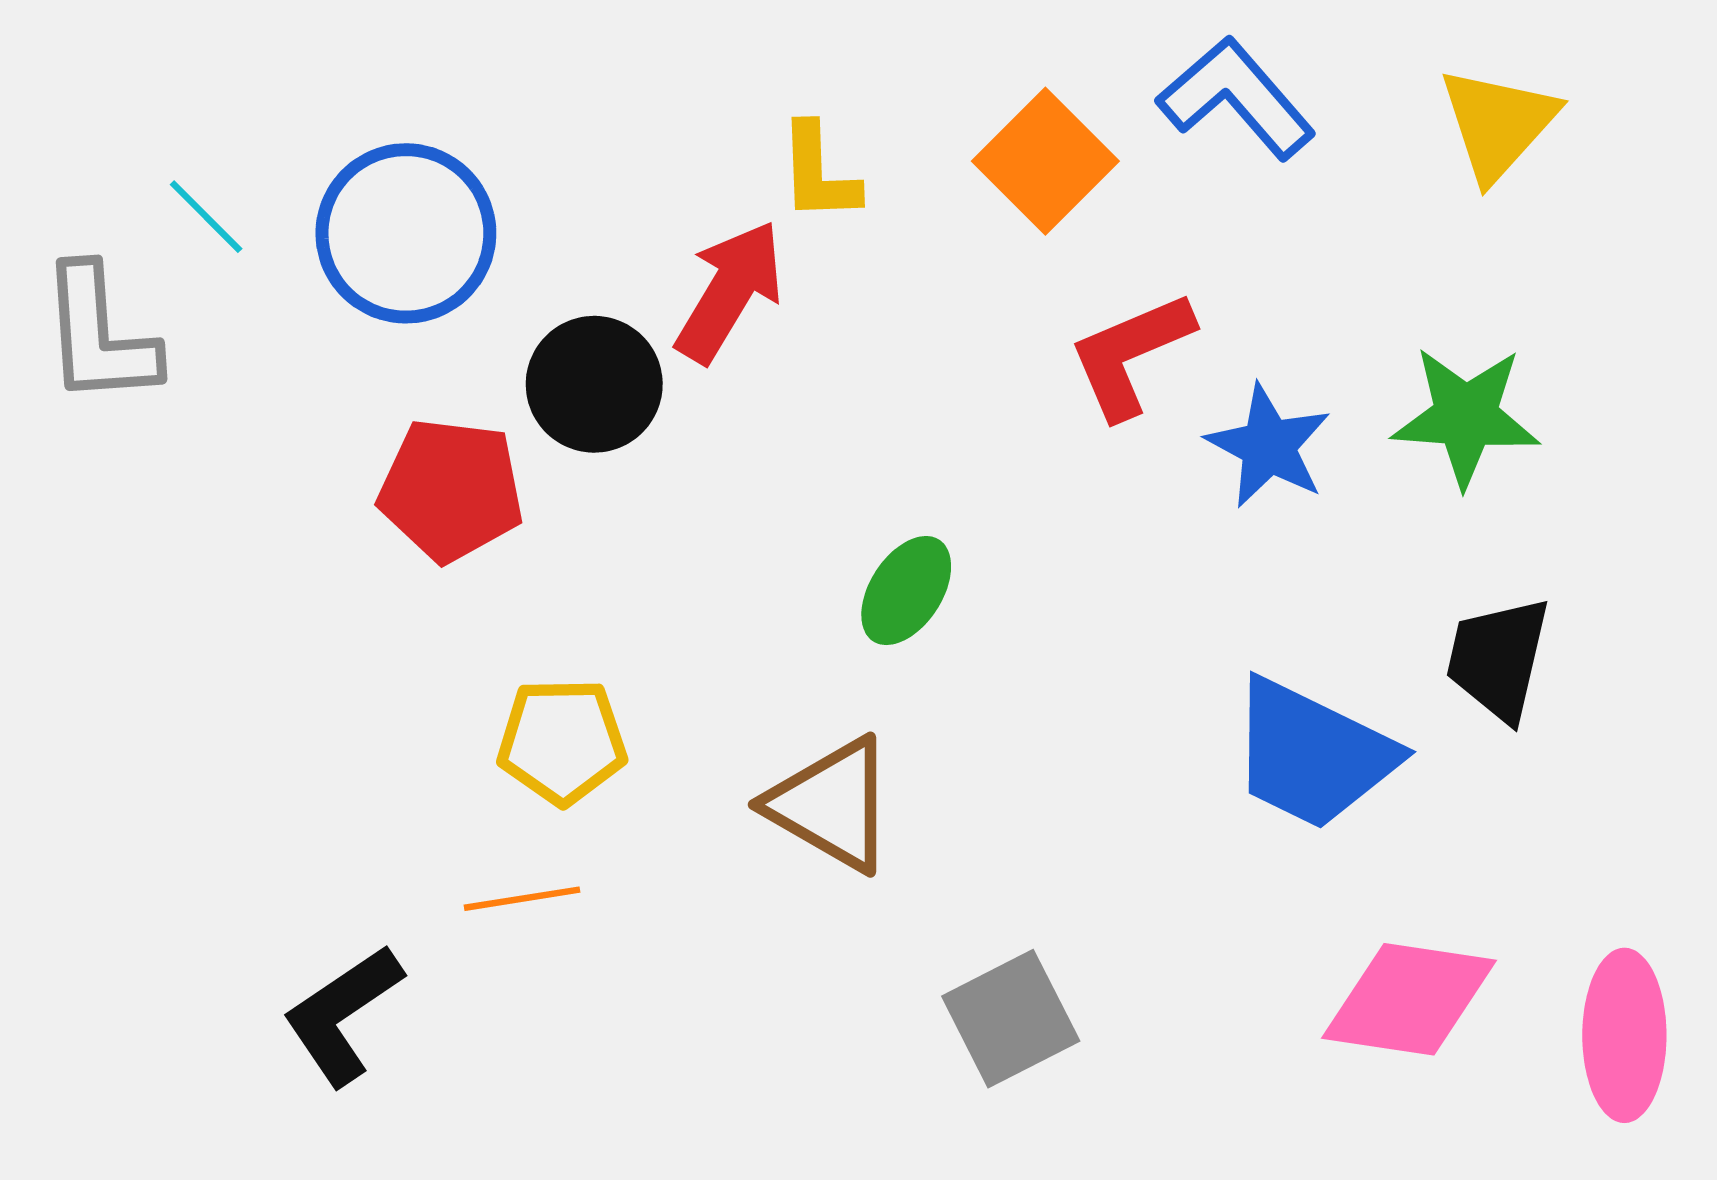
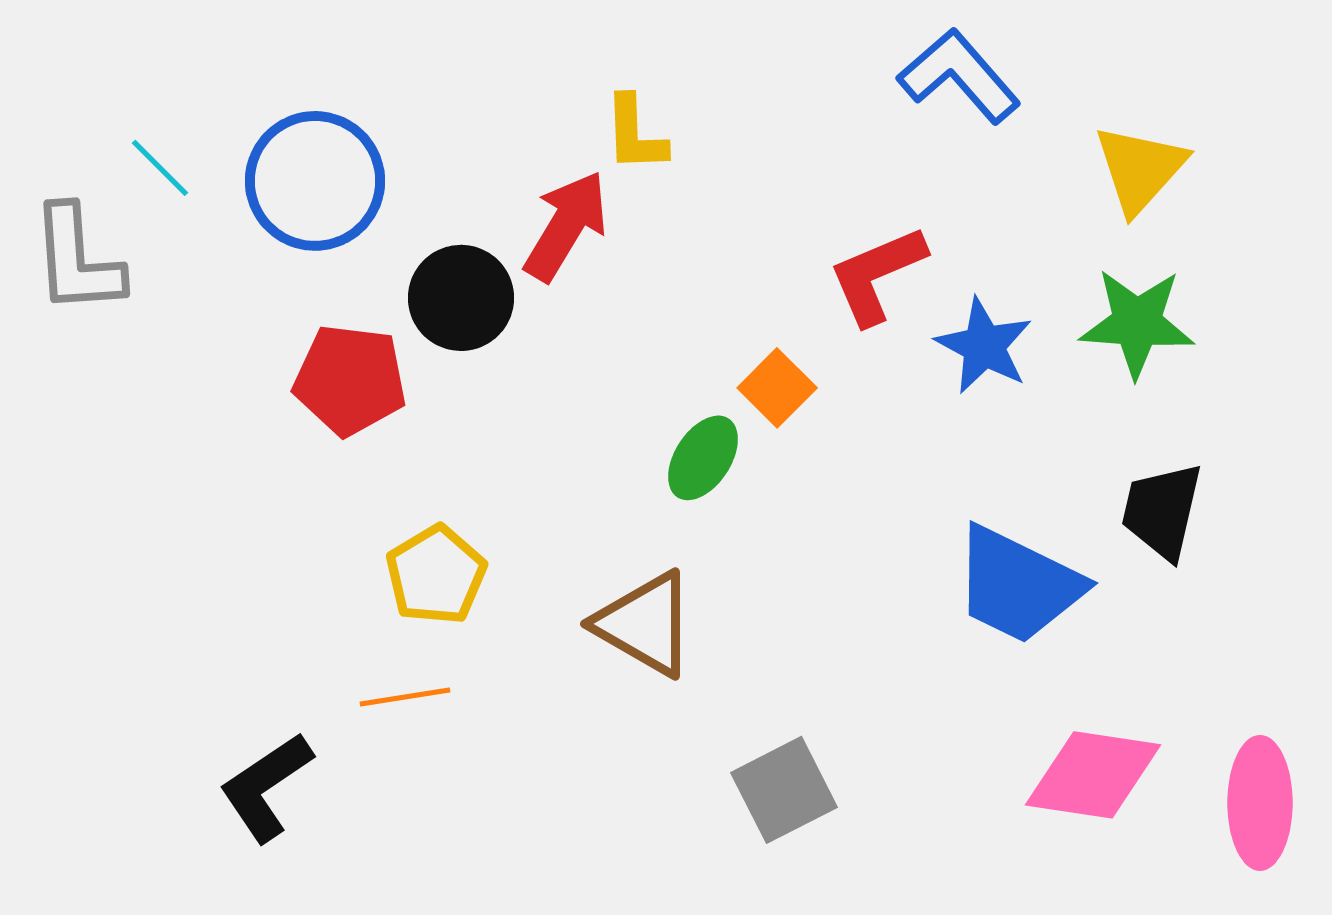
yellow triangle: (1498, 124) -> (1140, 169), moved
orange square: (1045, 161) -> (777, 388), moved, size x0.7
yellow pentagon: (562, 741) -> (436, 575), turned -30

